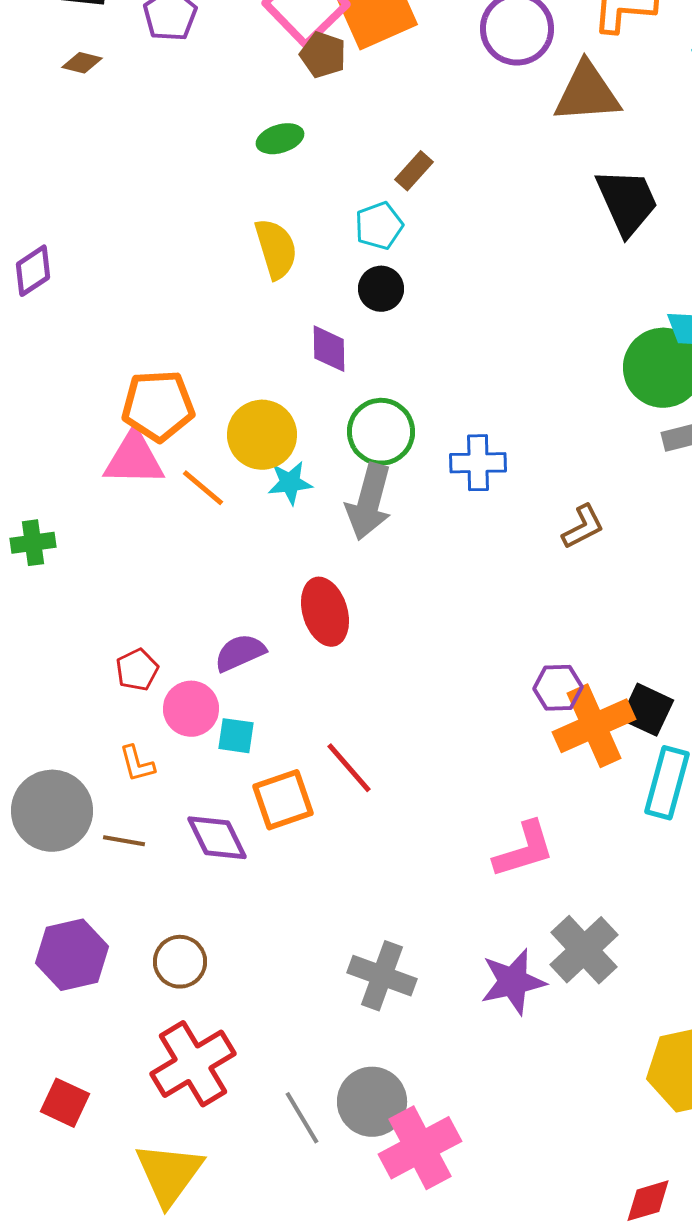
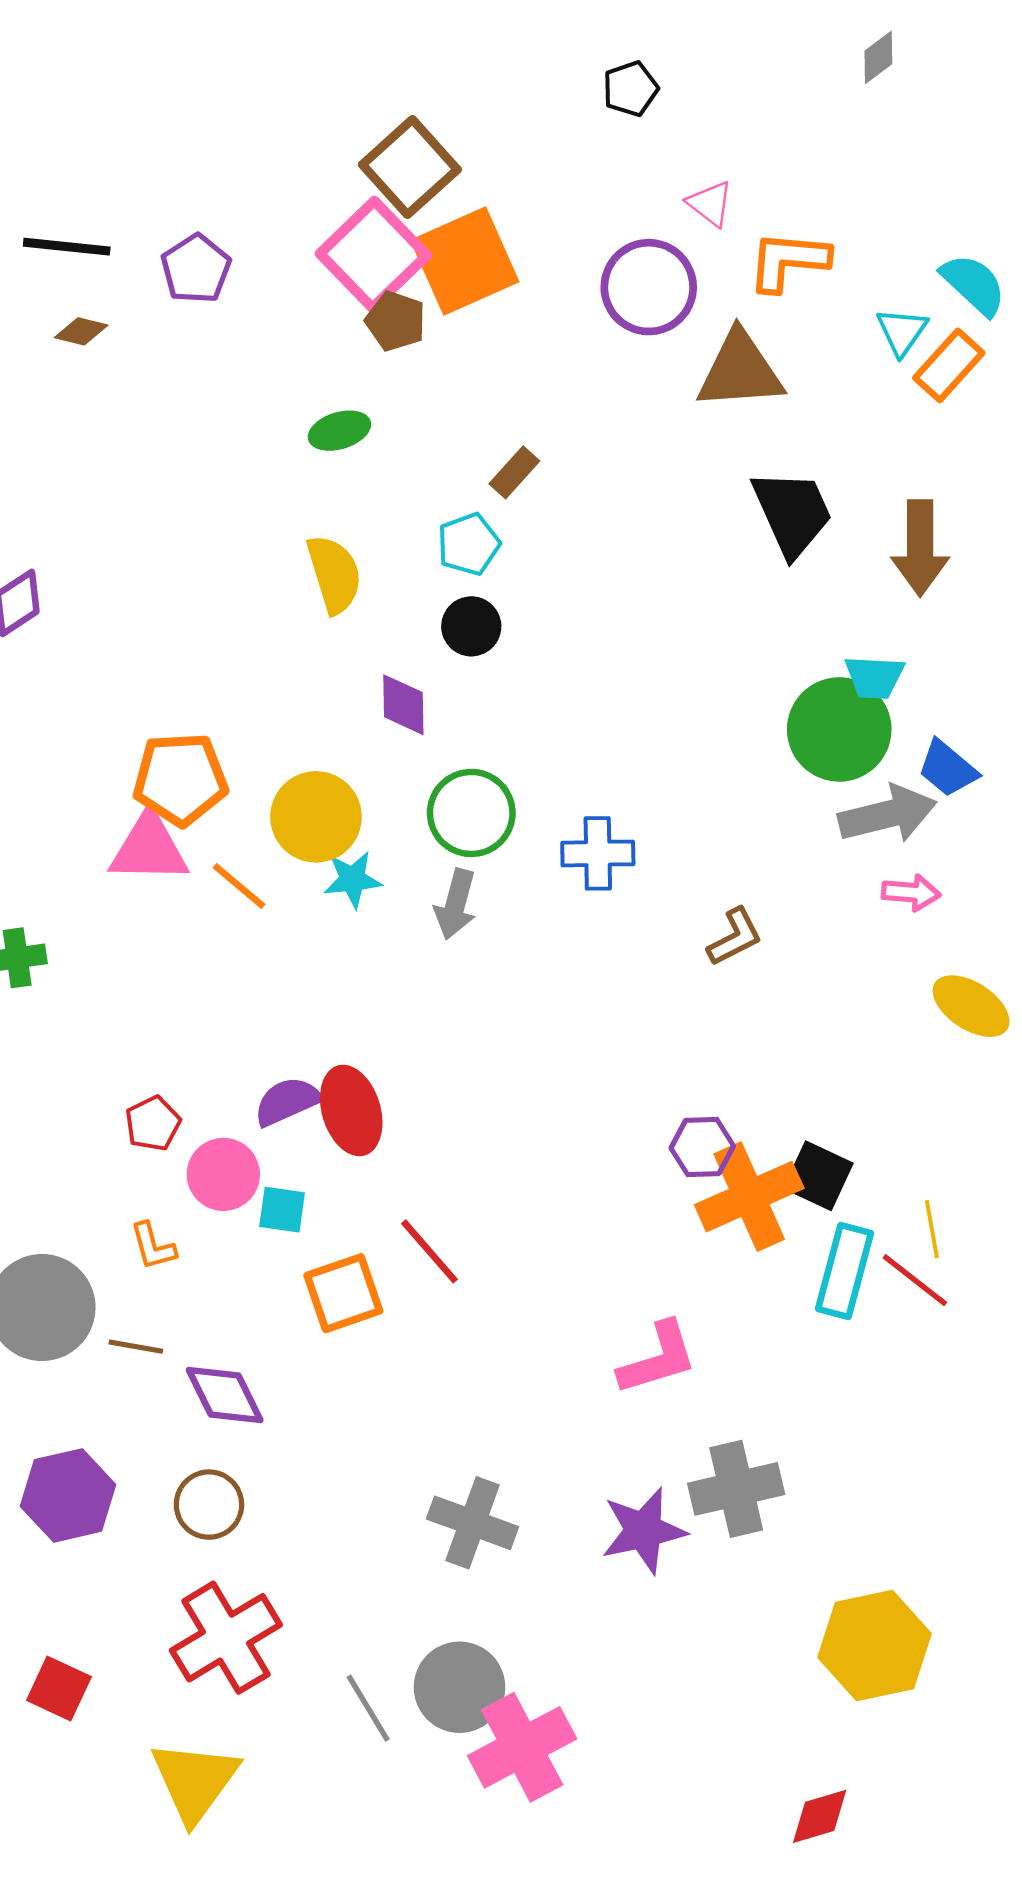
gray arrow: (369, 502) -> (456, 904), size x0.7
red ellipse: (325, 612) -> (351, 1110), moved
purple diamond: (217, 838) -> (225, 1395), moved
gray cross: (584, 950) -> (736, 1489), turned 30

